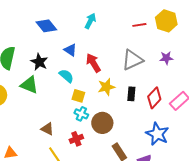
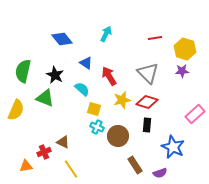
yellow hexagon: (166, 21) -> (185, 49), moved
gray triangle: (132, 60) -> (148, 73), turned -50
black rectangle: (131, 94) -> (147, 125), moved
red diamond: (154, 98) -> (147, 102), moved, turned 65
red cross: (76, 139) -> (44, 152), moved

